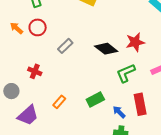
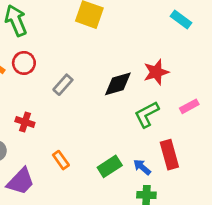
black diamond: (106, 49) -> (118, 84), turned -50
green rectangle: (95, 100) -> (110, 166), moved
orange rectangle: (59, 102) -> (61, 160), turned -72

